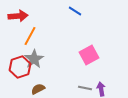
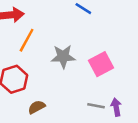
gray star: (34, 59) -> (63, 57), moved, turned 30

